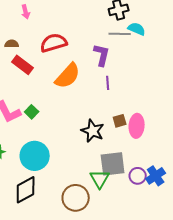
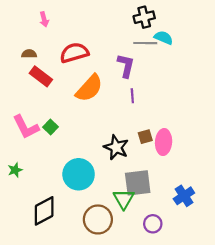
cyan circle: (35, 156) -> (79, 174), moved
purple circle: (138, 176) -> (153, 224), moved

